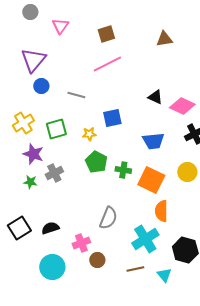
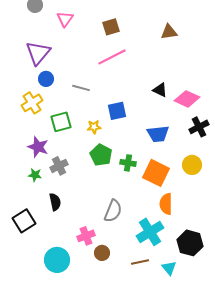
yellow cross: (23, 123) -> (32, 103), moved
black semicircle: (50, 228) -> (55, 202), moved, turned 96

